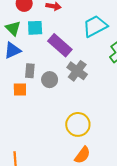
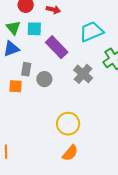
gray cross: (77, 71) -> (83, 74), moved

